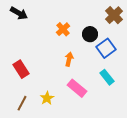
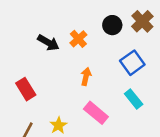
black arrow: (19, 13) -> (48, 43), moved
black circle: (90, 34) -> (112, 25), moved

